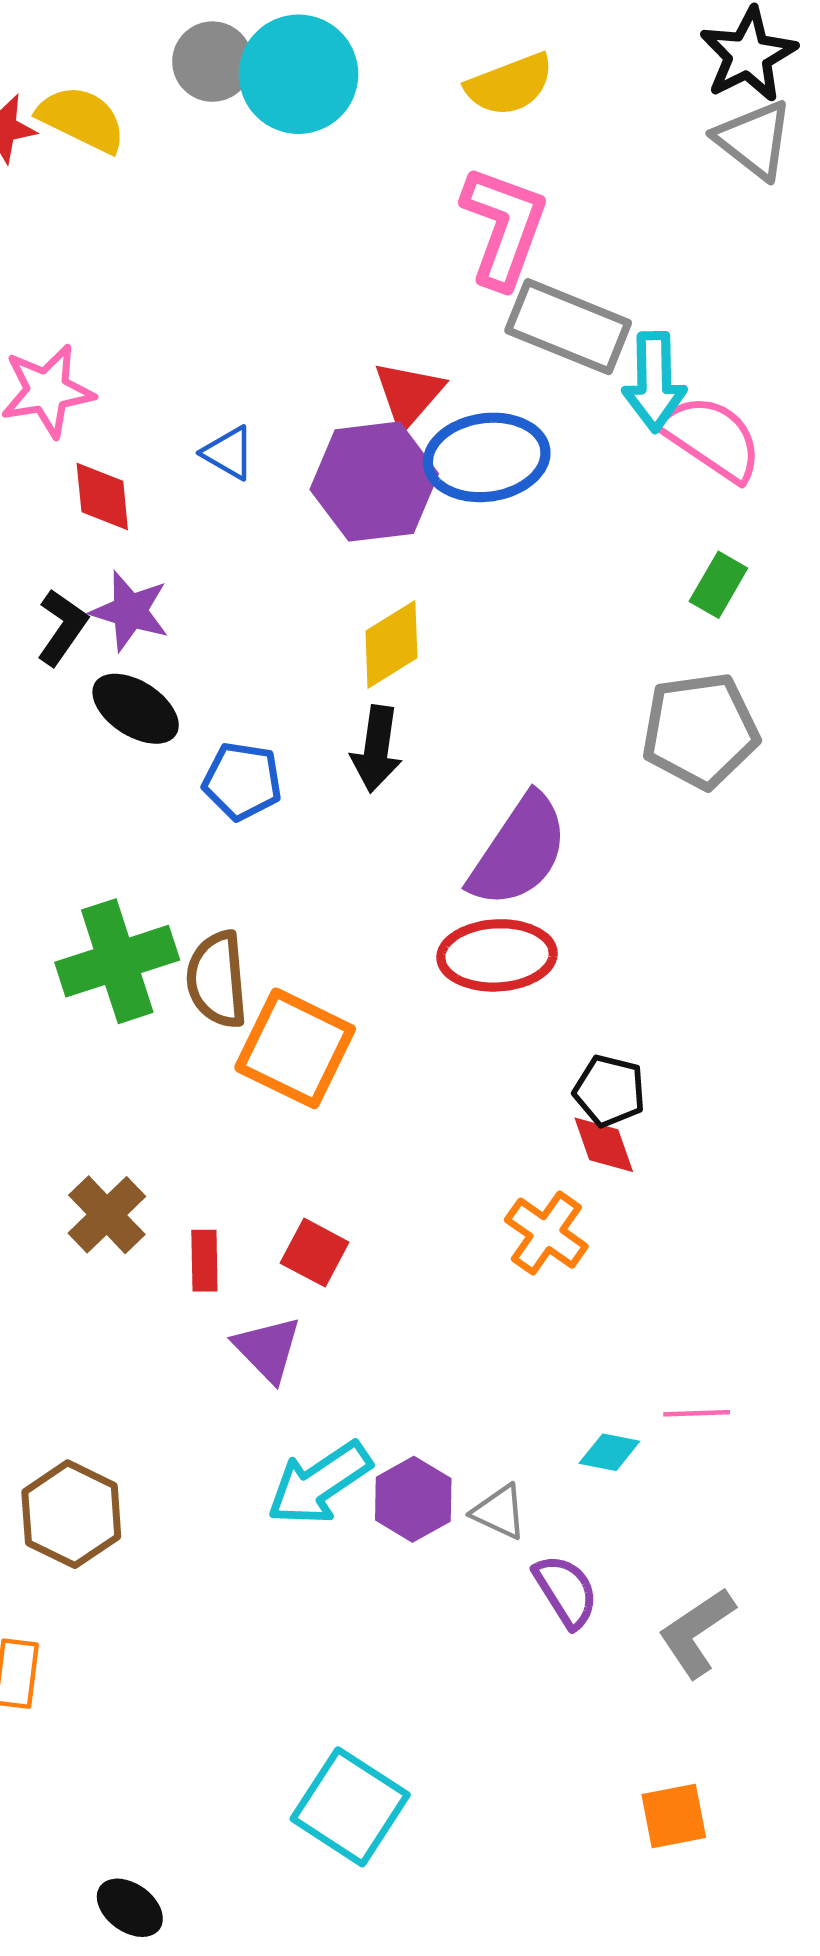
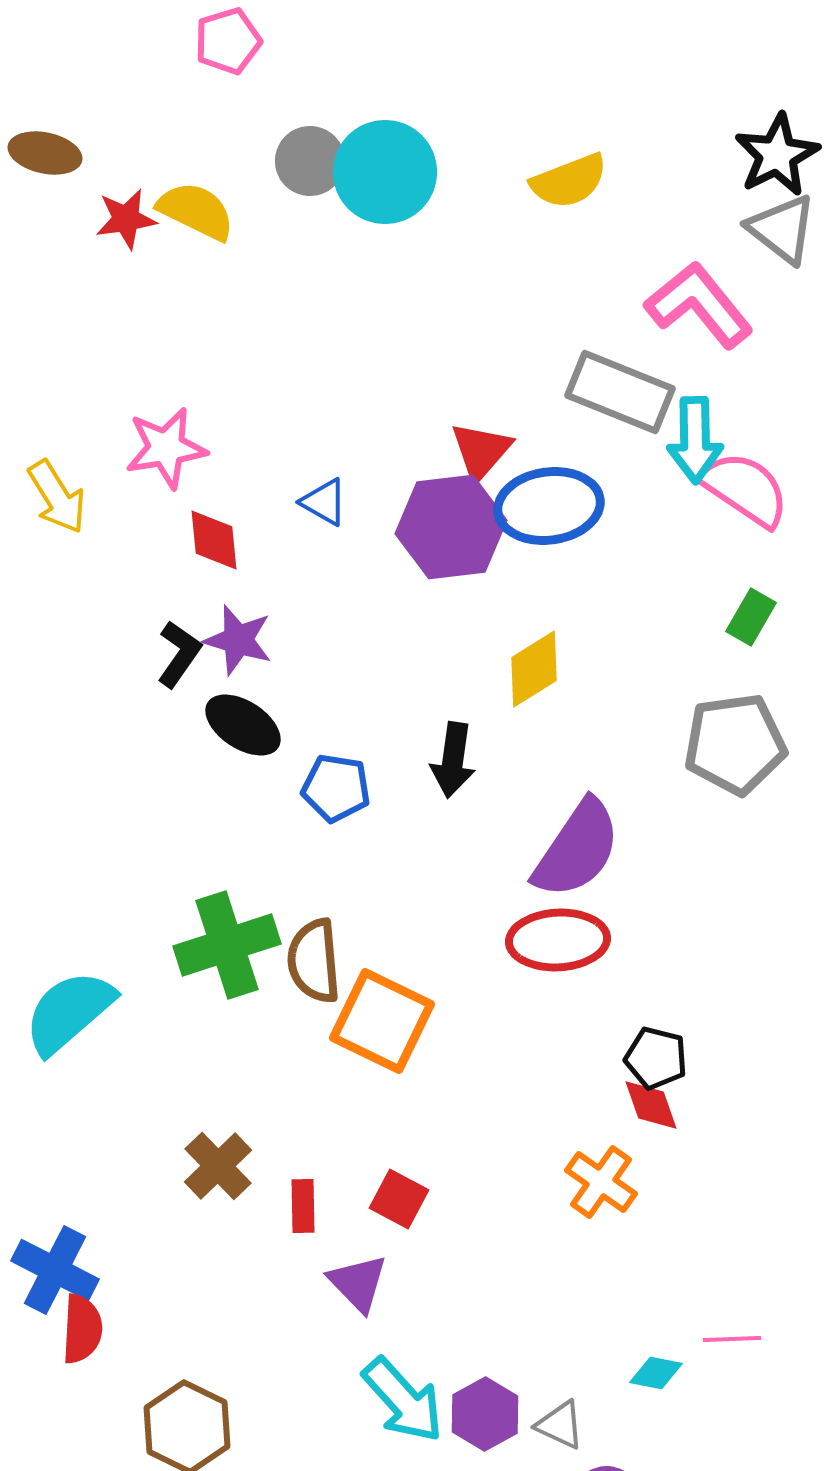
pink L-shape: (504, 227) -> (699, 305), moved, turned -59
yellow diamond: (391, 644) -> (534, 669), moved
cyan arrow: (319, 1483) -> (403, 1400), turned -98

